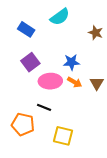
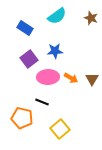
brown star: (96, 33) -> (91, 18), moved
blue star: (71, 62) -> (55, 51), moved
yellow square: (63, 136) -> (60, 129), turned 36

